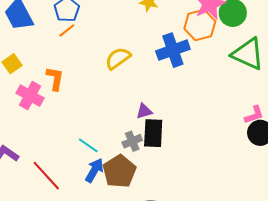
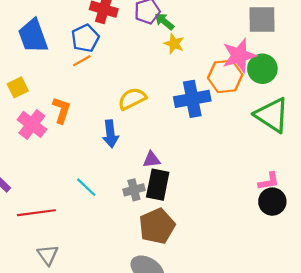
blue arrow: (94, 170) -> (110, 134), moved, turned 135
brown pentagon: (119, 171) -> (157, 226), moved
red line: (46, 176) -> (36, 213), turned -64

